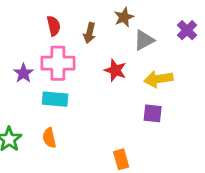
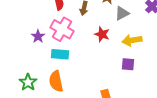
pink cross: (58, 63) -> (62, 29), turned 30
orange semicircle: (49, 138) -> (56, 81), size x1.5

